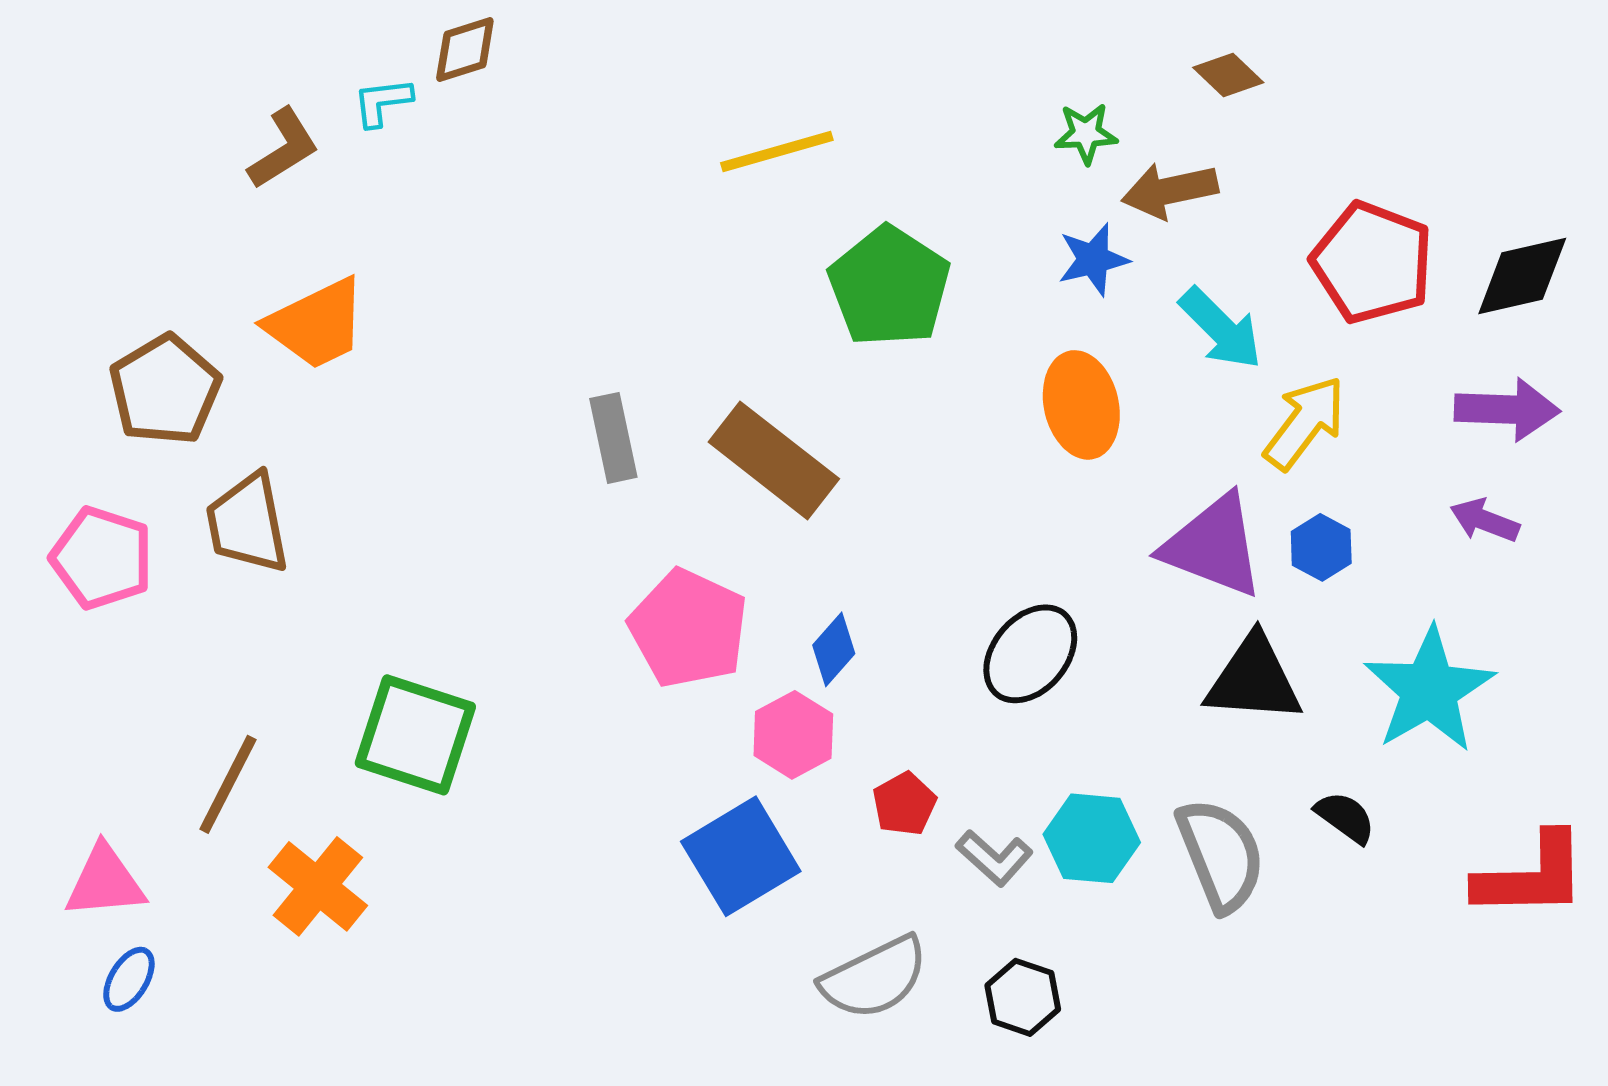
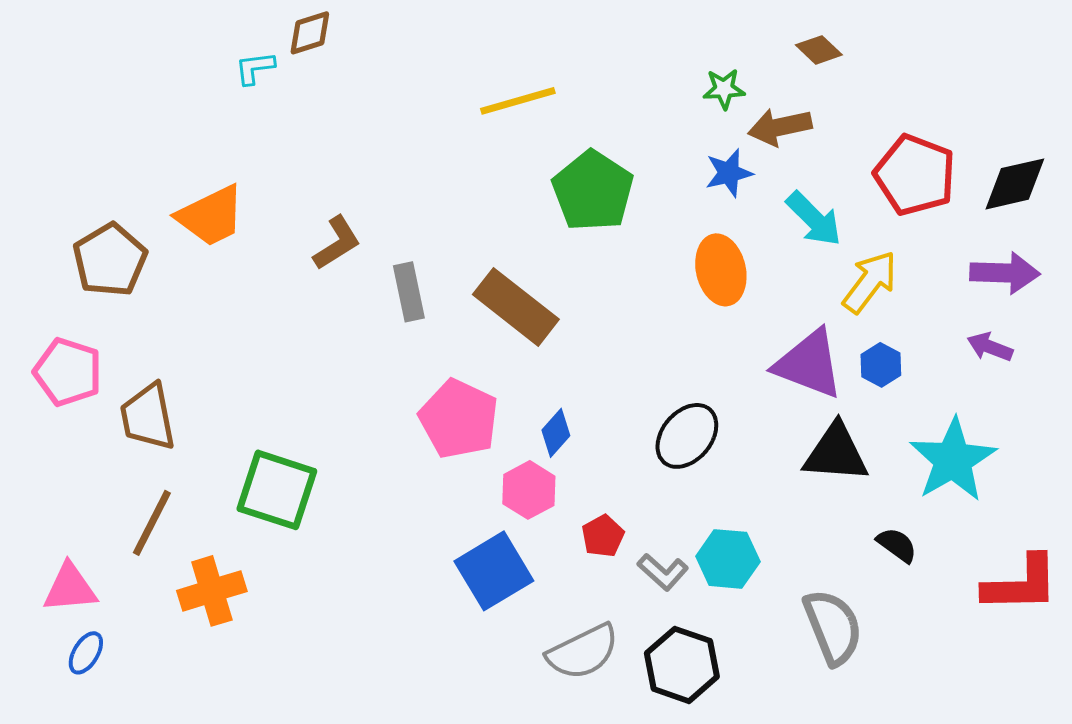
brown L-shape: (283, 148) -> (337, 243), moved
brown trapezoid: (247, 523) -> (148, 417), moved
gray semicircle: (1221, 855) -> (833, 627), moved
orange cross: (318, 886) -> (212, 591), turned 34
black hexagon: (1023, 997) -> (682, 665), size x1.5

